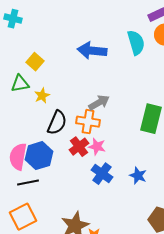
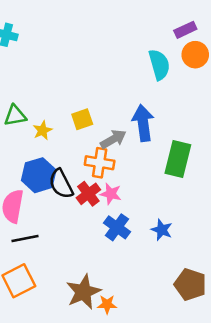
blue arrow: (92, 51) -> (143, 123), moved, turned 76
yellow square: (35, 62) -> (82, 119), moved, turned 30
black semicircle: (57, 123) -> (61, 184), moved, turned 130
blue hexagon: (39, 156) -> (39, 175), moved

